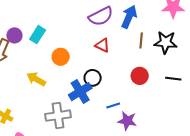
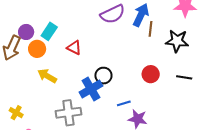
brown line: (141, 40) -> (151, 29), moved
red triangle: (102, 45) -> (74, 48), moved
orange circle: (61, 57) -> (37, 49), moved

